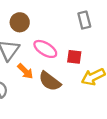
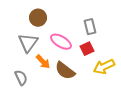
gray rectangle: (84, 20) -> (90, 27), moved
red square: (74, 57) -> (87, 49), turned -32

